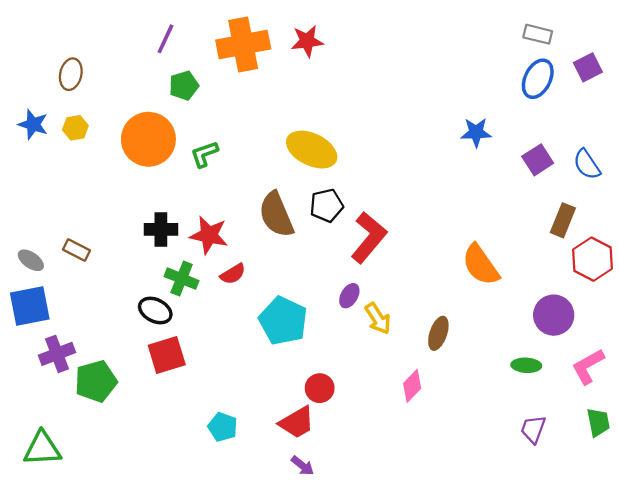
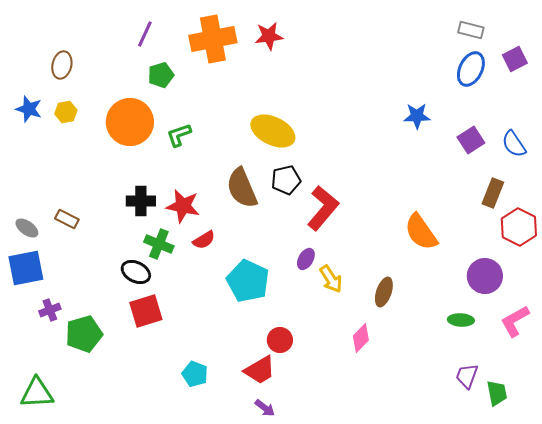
purple cross: (57, 354) -> (50, 310), size x0.7
green trapezoid: (598, 422) -> (497, 393), moved

